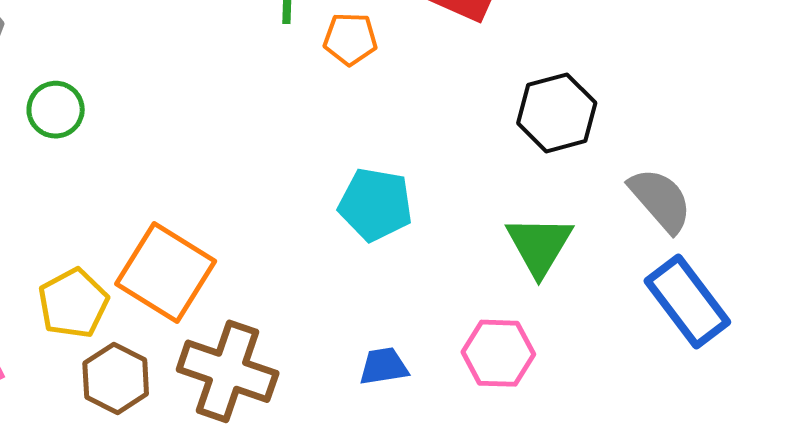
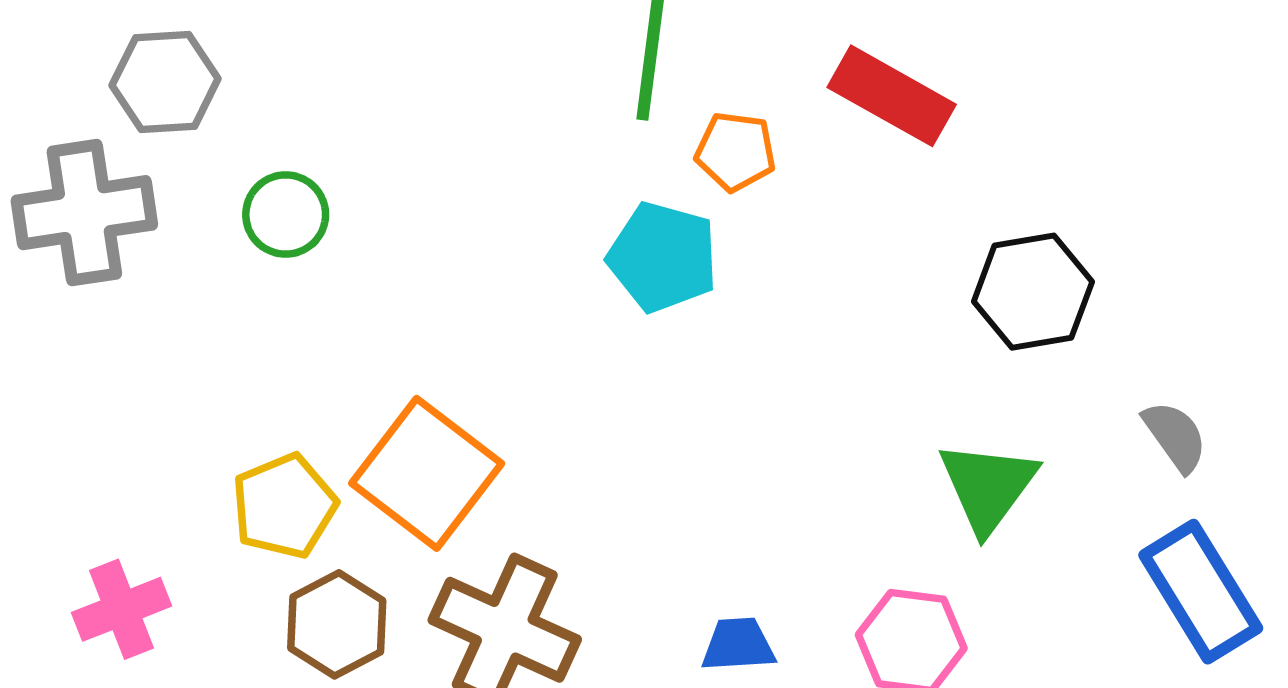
gray semicircle: (660, 200) -> (1175, 436), size x0.7
cyan pentagon: (375, 204) -> (663, 257), moved

